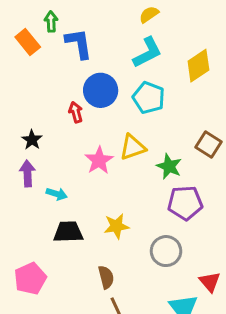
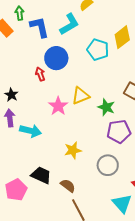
cyan L-shape: (147, 52) -> (69, 24), moved
cyan pentagon: (149, 98) -> (98, 50), moved
cyan arrow: (57, 194) -> (31, 131), size x1.5
black trapezoid: (68, 232) -> (41, 175), moved, turned 30
brown semicircle: (106, 277) -> (68, 186), turned -35

